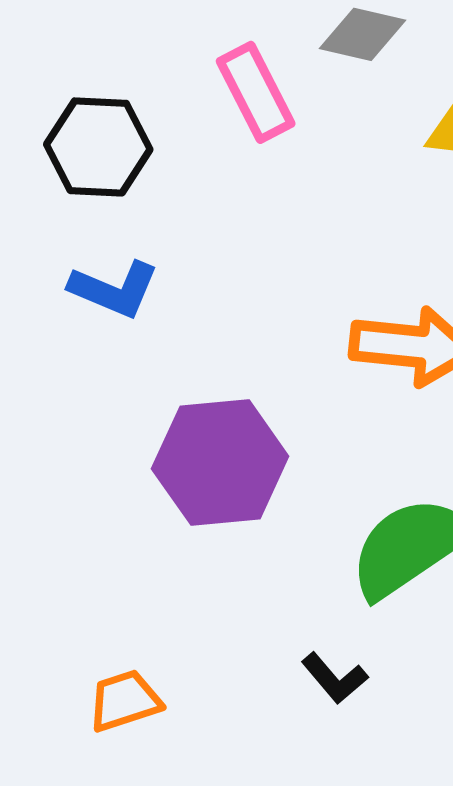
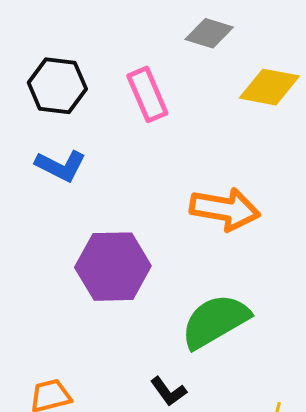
pink rectangle: (256, 92) -> (147, 94), moved

